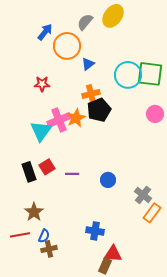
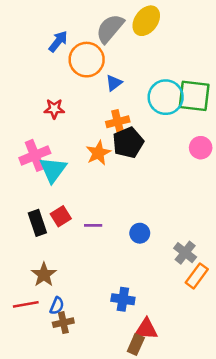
gray semicircle: (85, 22) -> (110, 28), size x1.4
pink cross: (59, 120) -> (35, 155), moved

